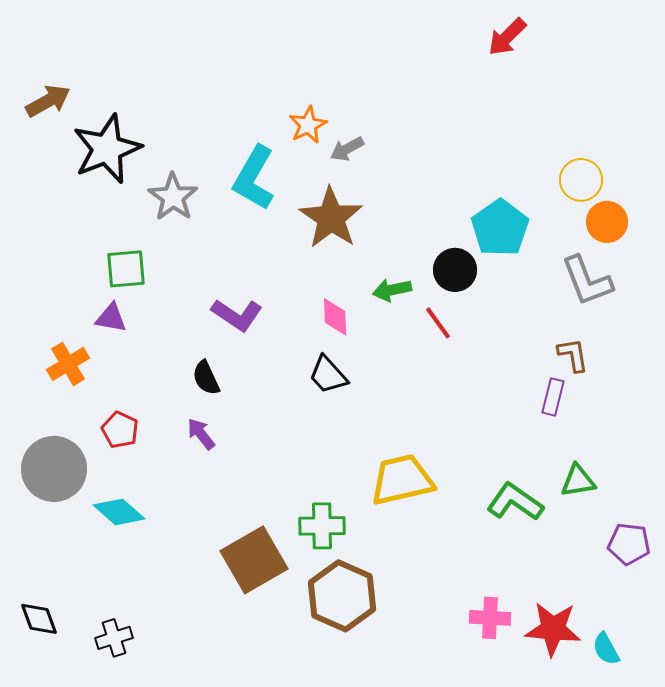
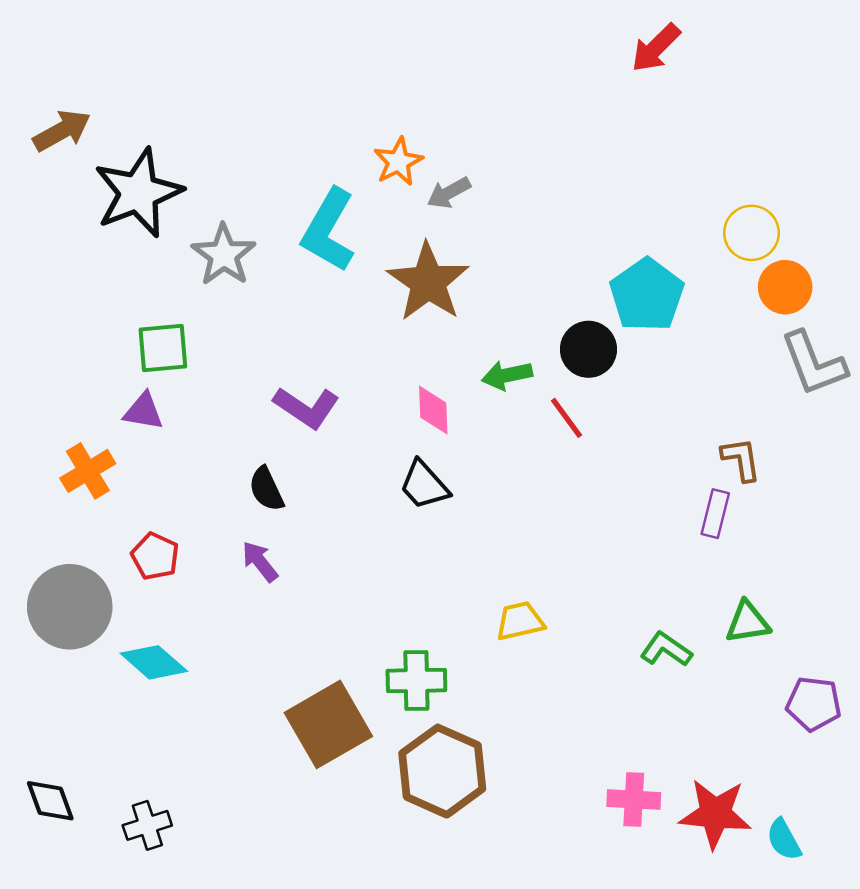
gray L-shape: (587, 281) -> (814, 364), moved
yellow trapezoid: (402, 480) -> (520, 621), size x0.6
green L-shape: (515, 502) -> (666, 649), size x0.7

